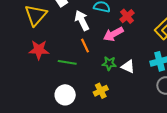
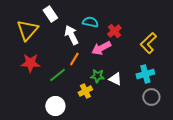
orange line: (85, 46) -> (74, 59), turned 56
green line: (67, 62) -> (57, 75), turned -48
yellow cross: (101, 91) -> (85, 91), moved

